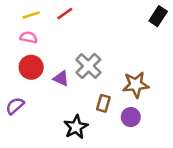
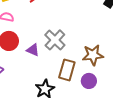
brown rectangle: (103, 103) -> (67, 70), size x1.5

